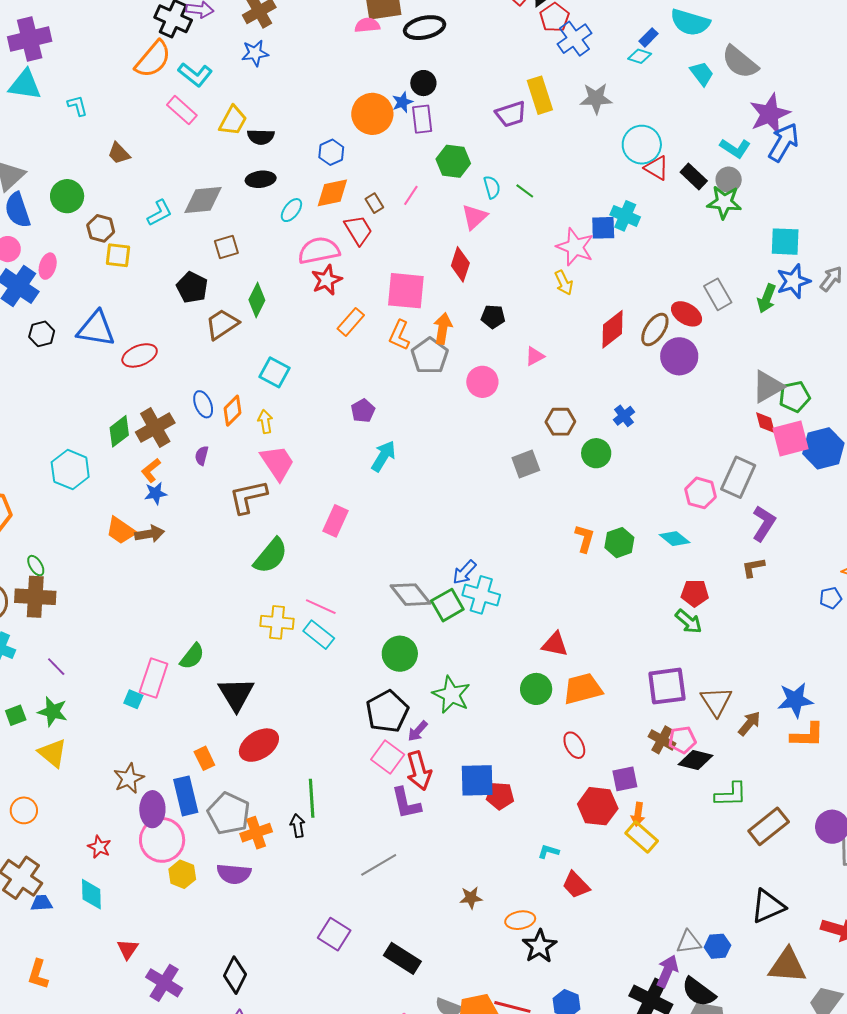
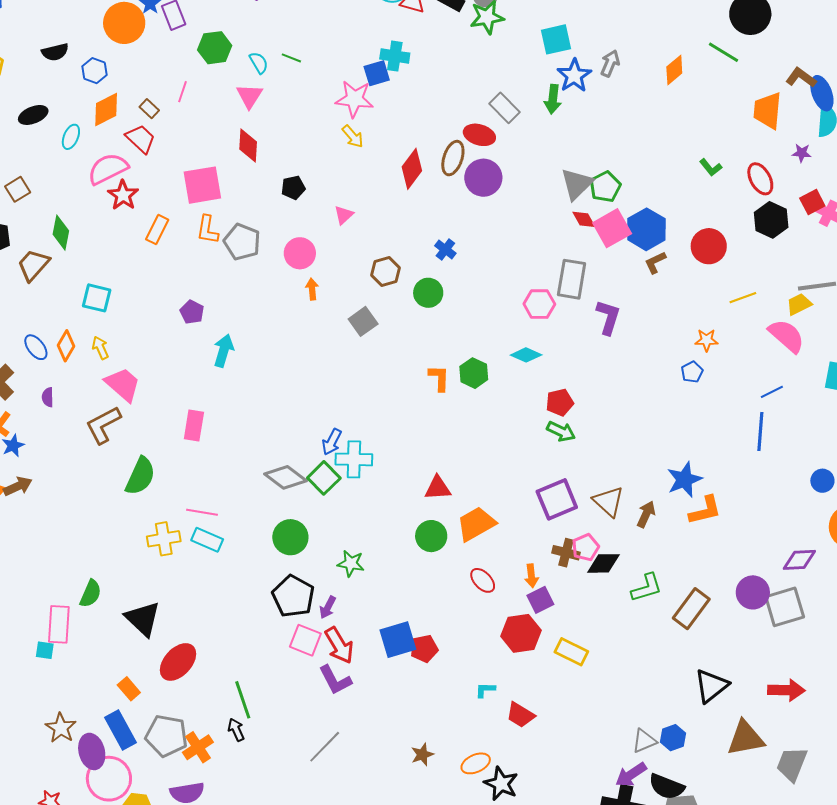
black semicircle: (261, 137) -> (55, 52), moved
orange arrow: (443, 328) -> (312, 289), moved, size x0.7
brown L-shape: (753, 567) -> (655, 262), moved
green star: (451, 695) -> (351, 563), size x0.7
orange arrow: (638, 814) -> (531, 576), moved
purple arrow: (667, 971) -> (631, 775), turned -132

